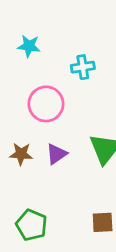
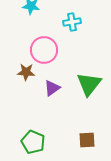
brown star: (21, 154) -> (26, 72), moved

